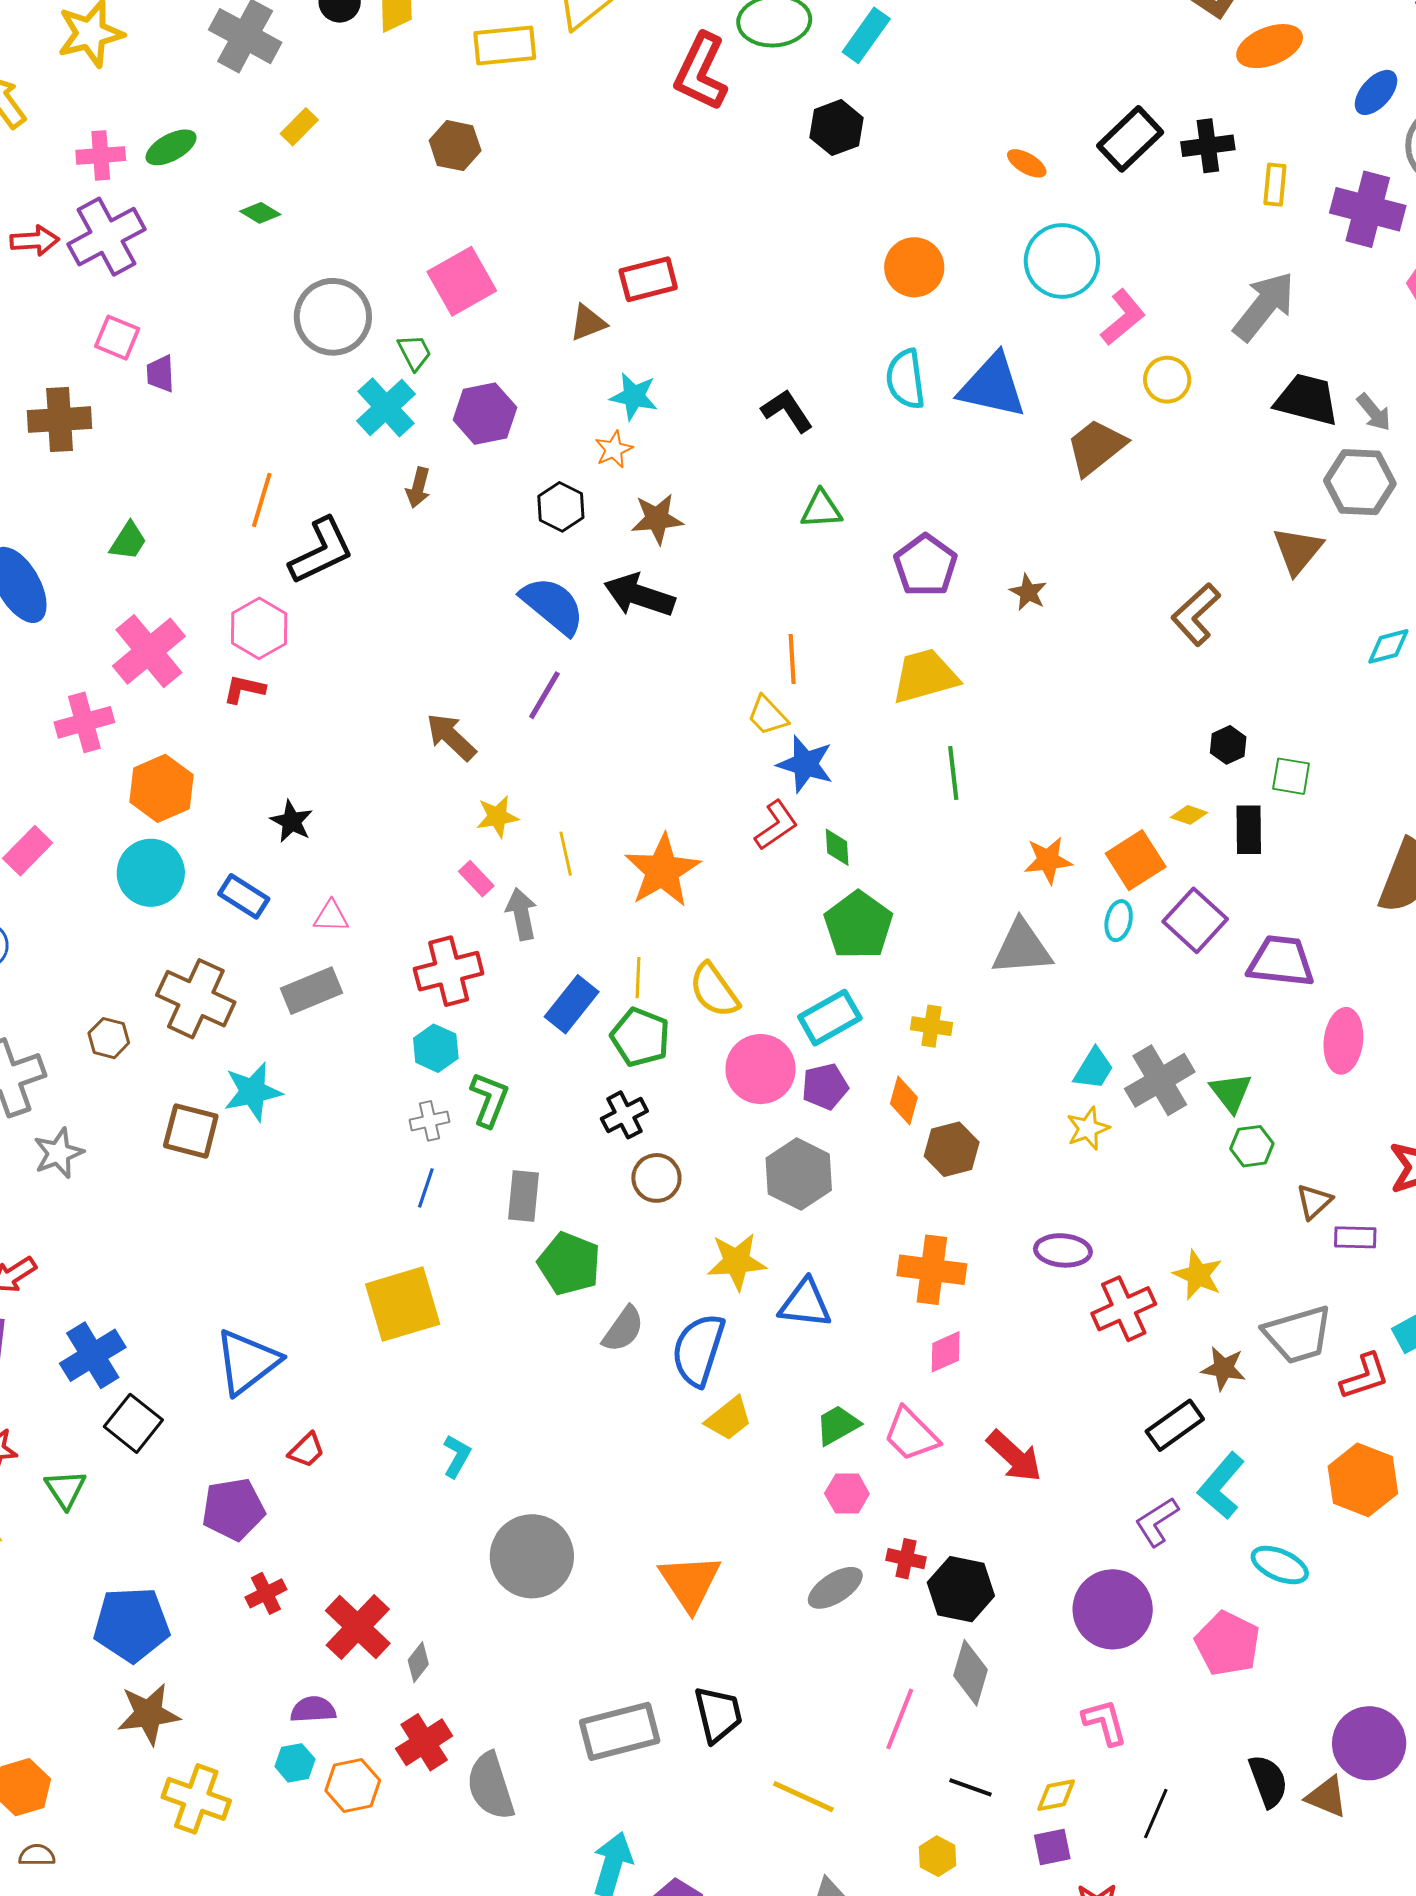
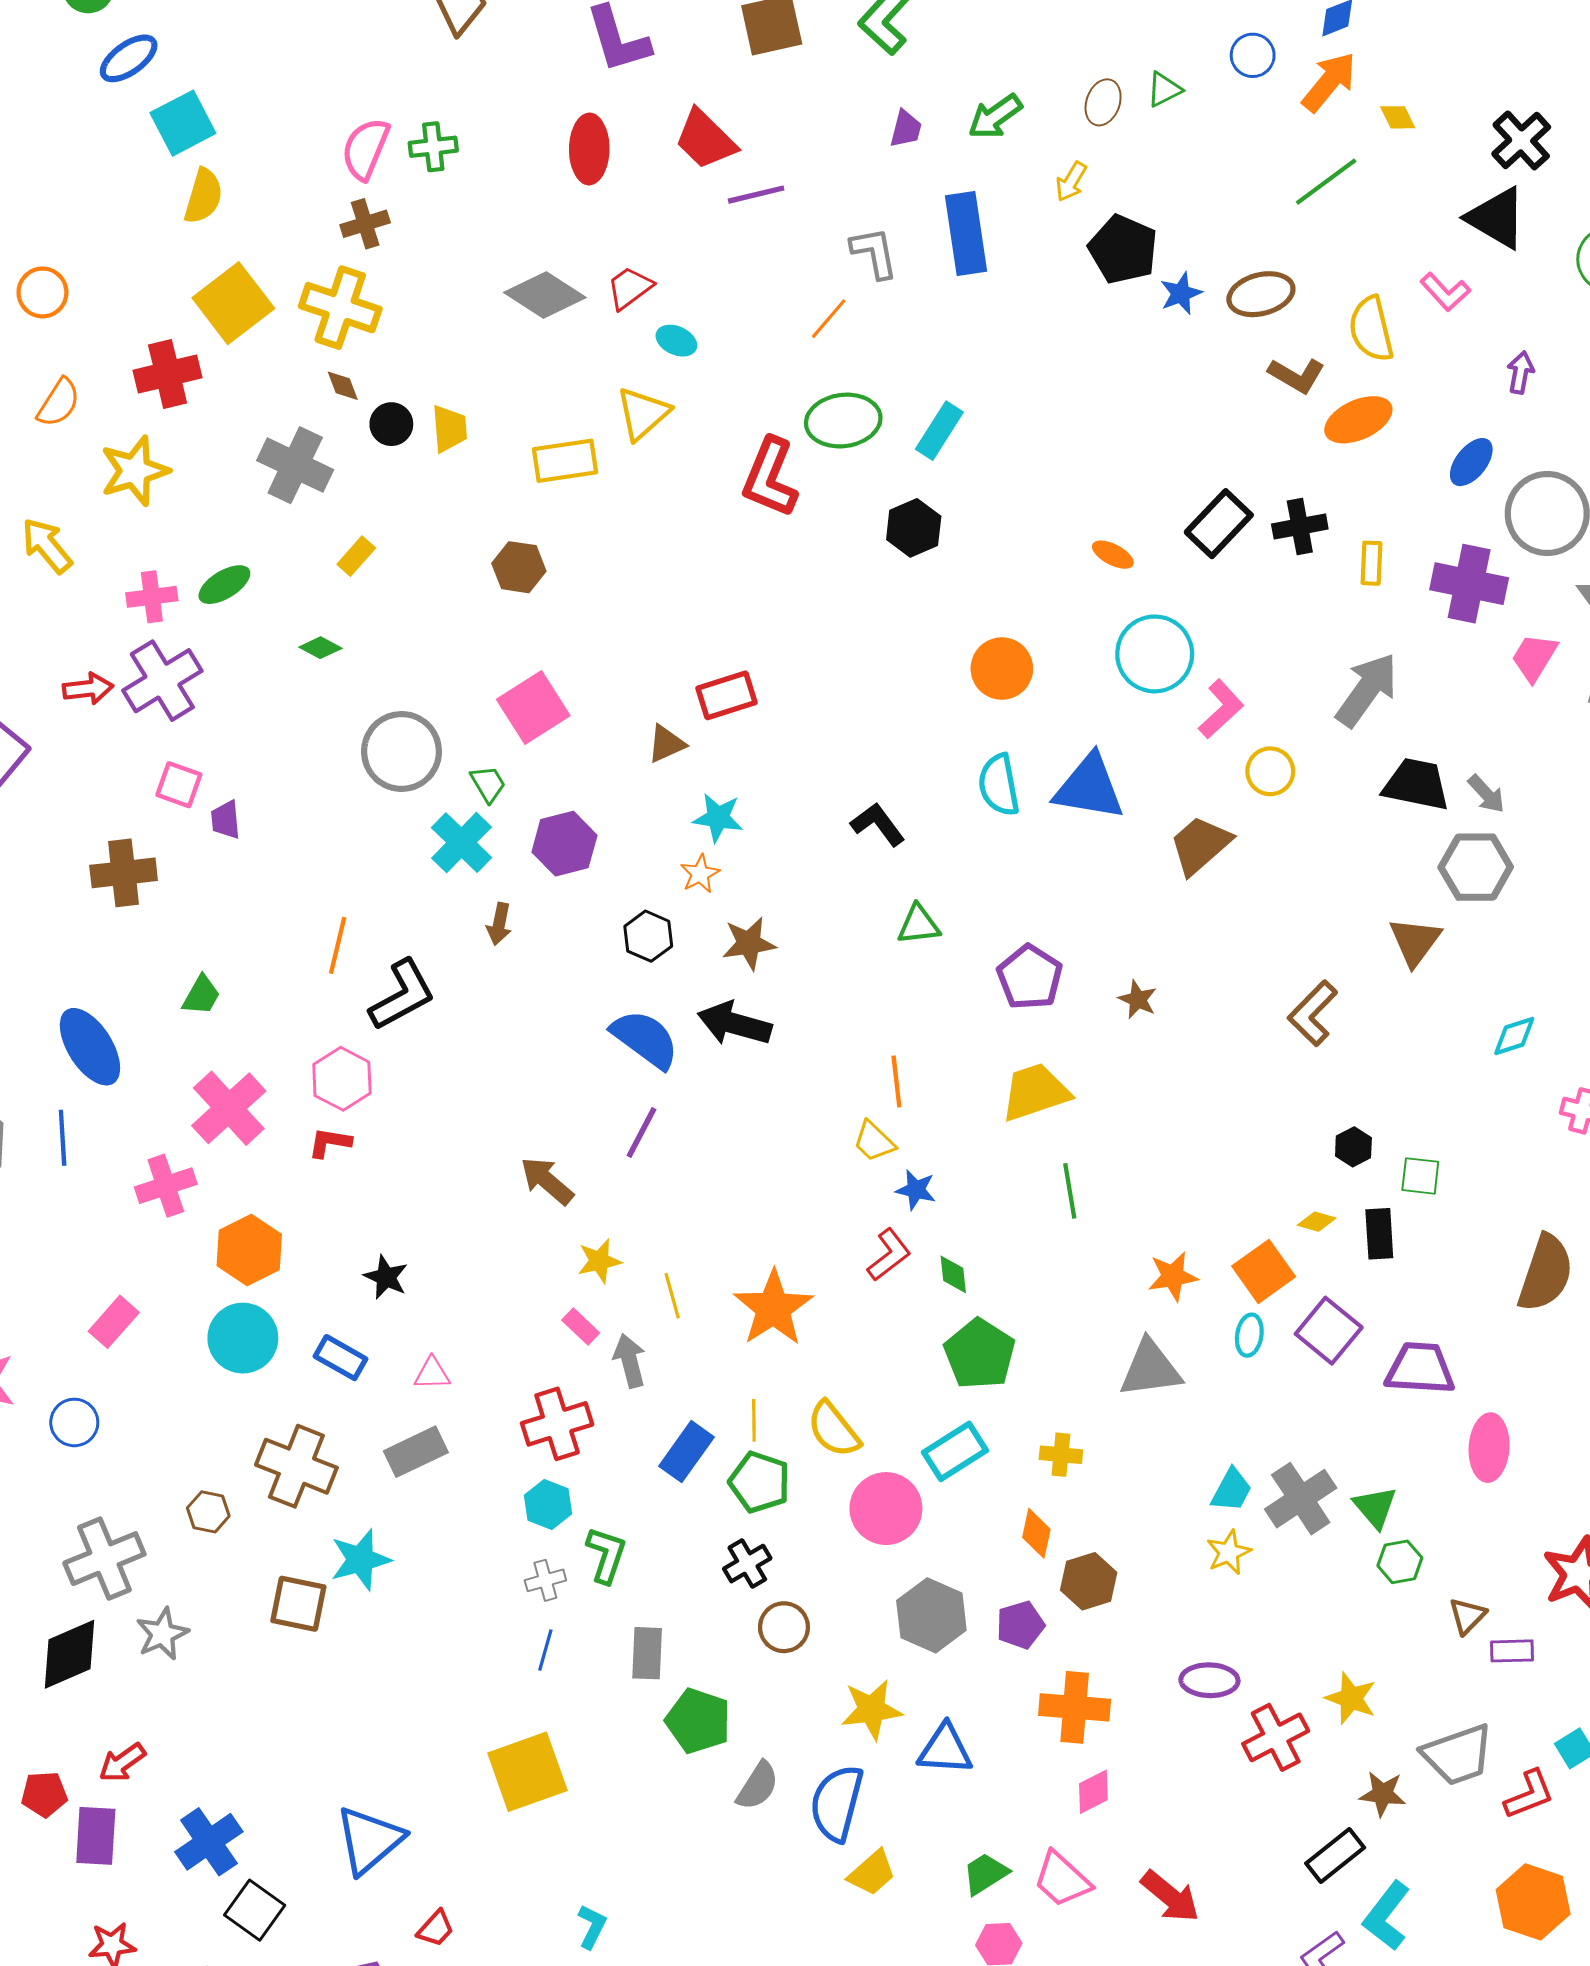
blue star: (805, 764) -> (916, 1190), size x0.7
purple pentagon: (825, 1086) -> (1020, 1625), moved

